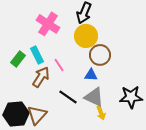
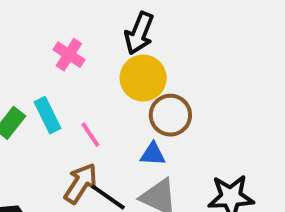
pink cross: (48, 24) -> (69, 55), size x0.7
brown arrow: (41, 77) -> (81, 183), moved

